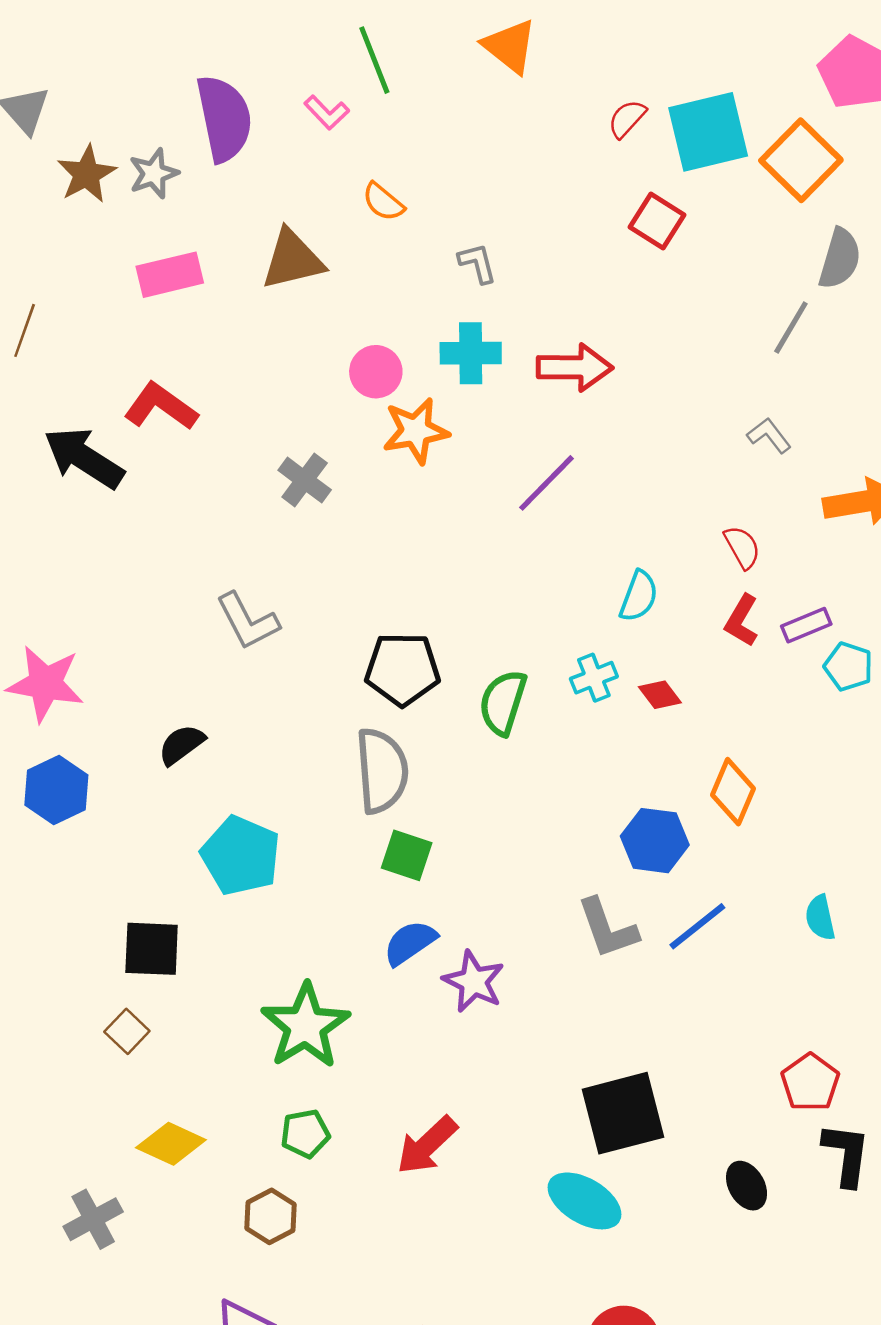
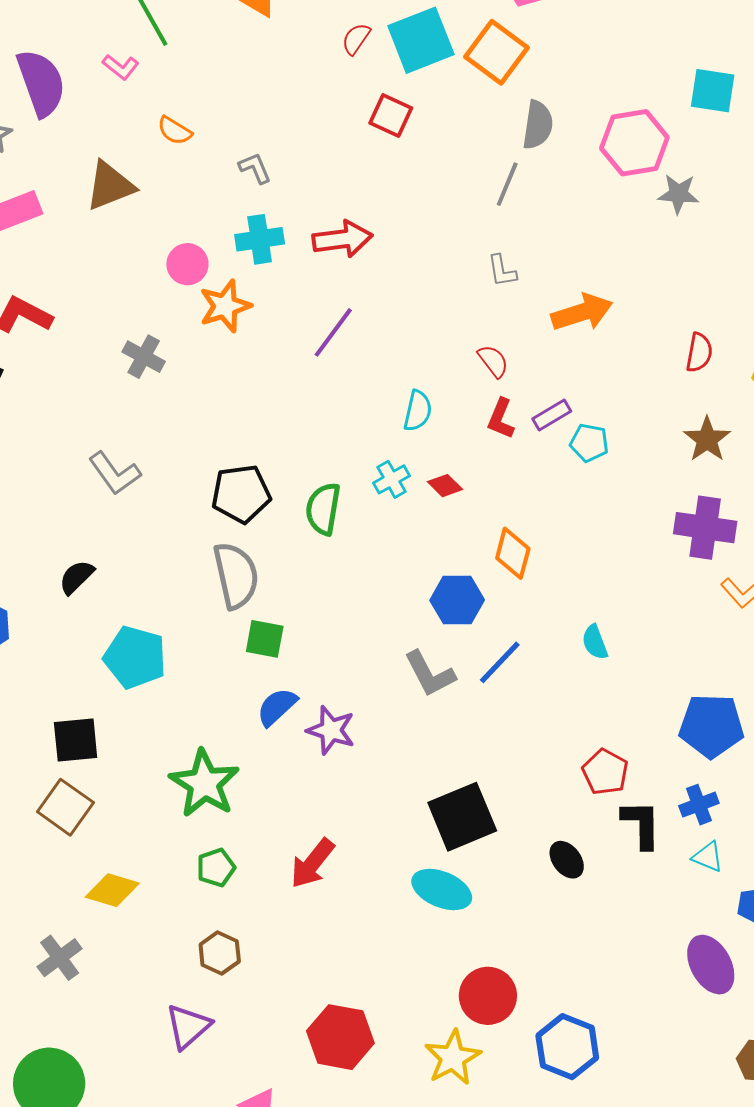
gray L-shape: (769, 435) -> (502, 271), turned -144
brown square: (127, 1031) -> (65, 807), size x1.6
brown hexagon: (270, 1216) -> (220, 953), moved

